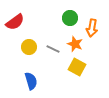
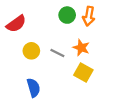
green circle: (70, 18) -> (67, 15), moved
orange arrow: (92, 28) -> (89, 16), moved

